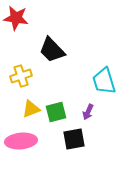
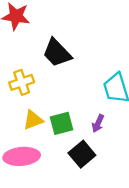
black square: (74, 139) -> (82, 154), turned -30

